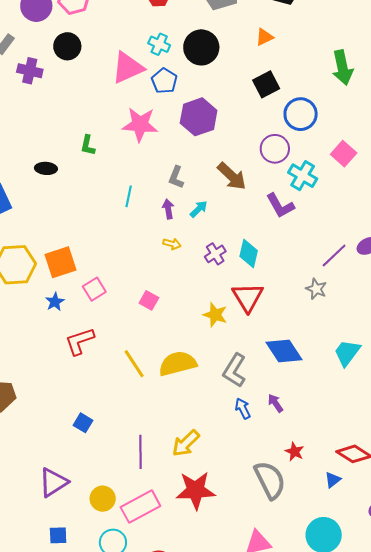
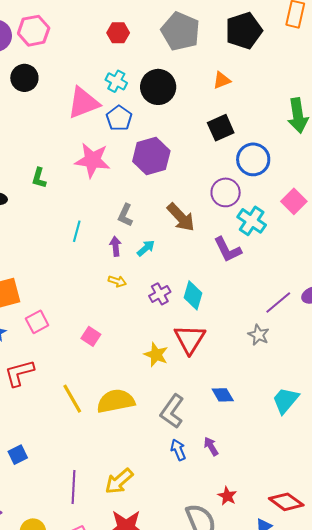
blue diamond: (284, 351) -> (223, 395), size x0.6
blue square: (83, 423) -> (18, 455), turned 30

